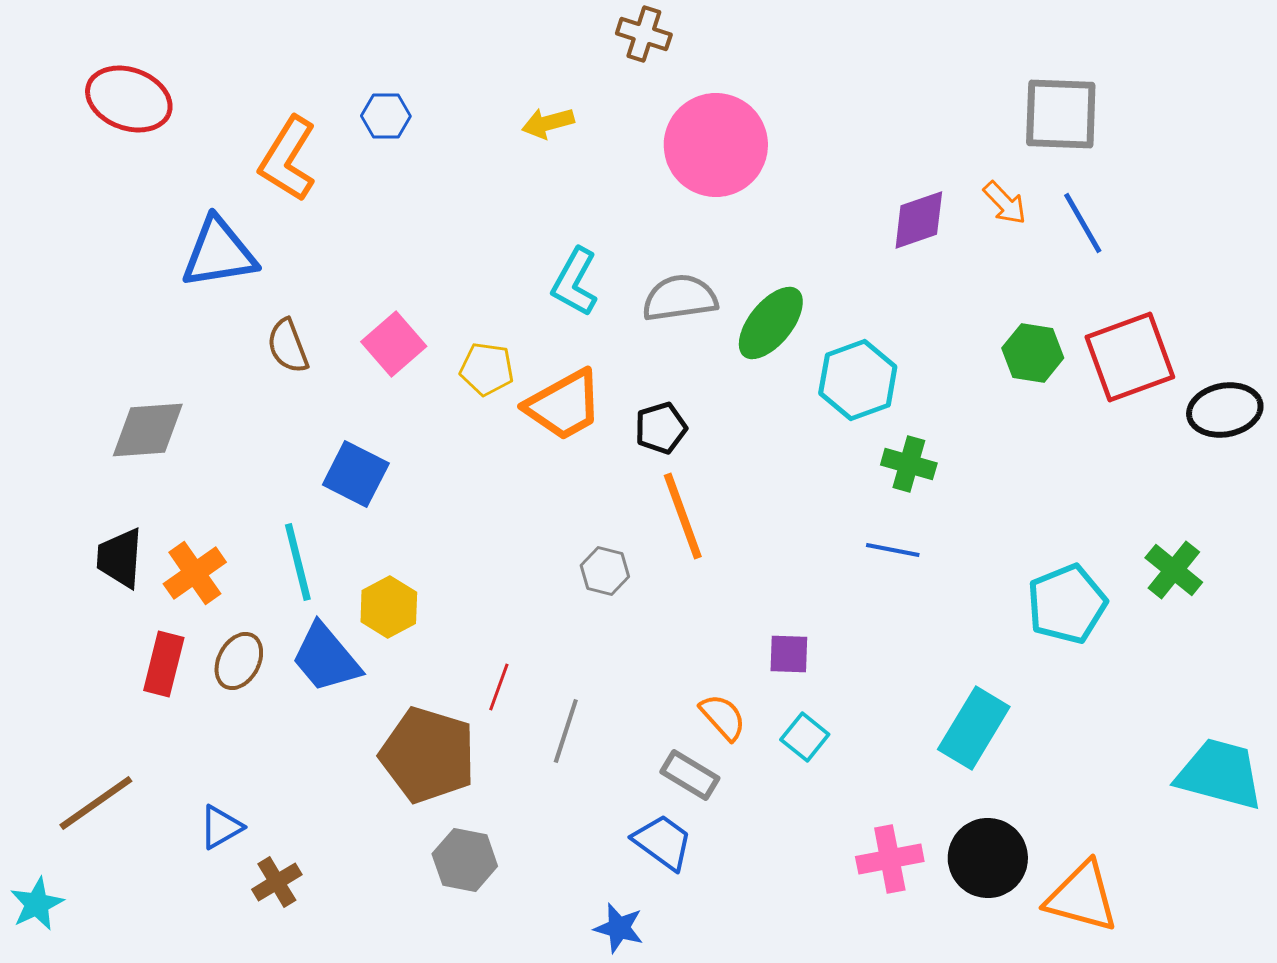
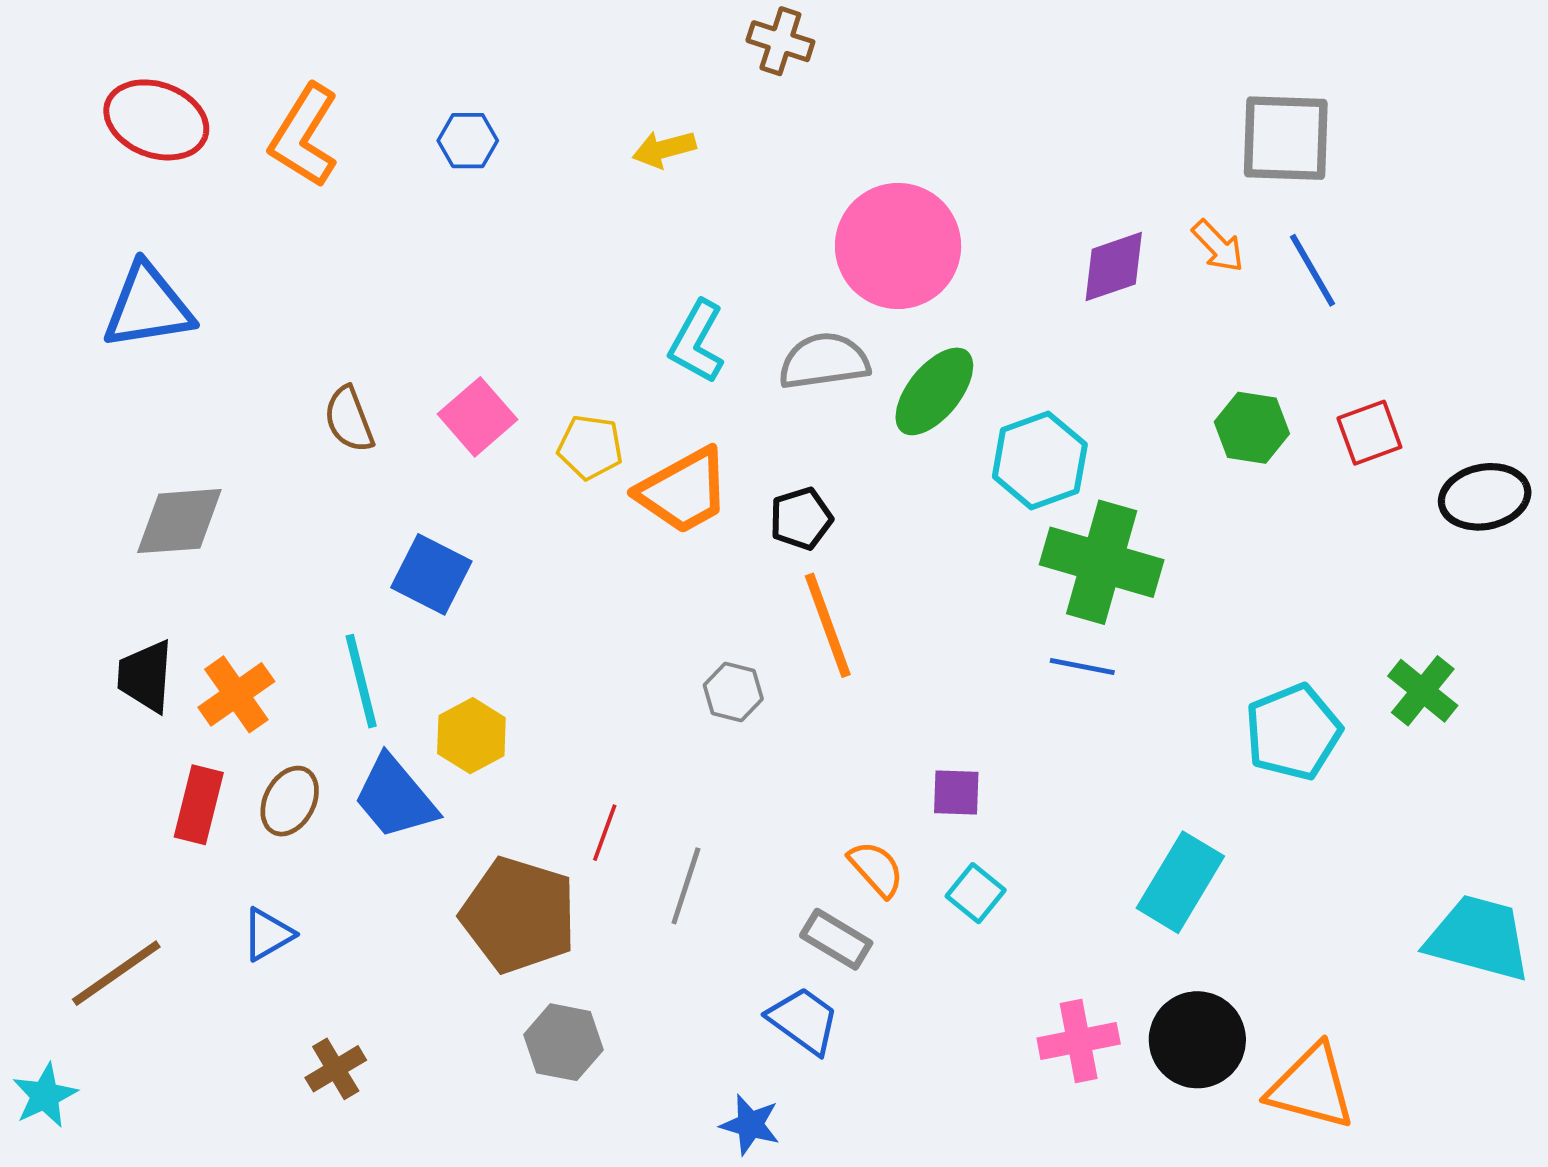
pink circle: (716, 145) -> (898, 246), moved
orange L-shape: (288, 159) -> (304, 136), moved
blue triangle: (219, 253) -> (148, 307), moved
red square: (1130, 357) -> (1369, 433), size x0.6
green cross: (909, 464) -> (1102, 562), size x1.8
blue triangle: (221, 827) -> (268, 934), moved

